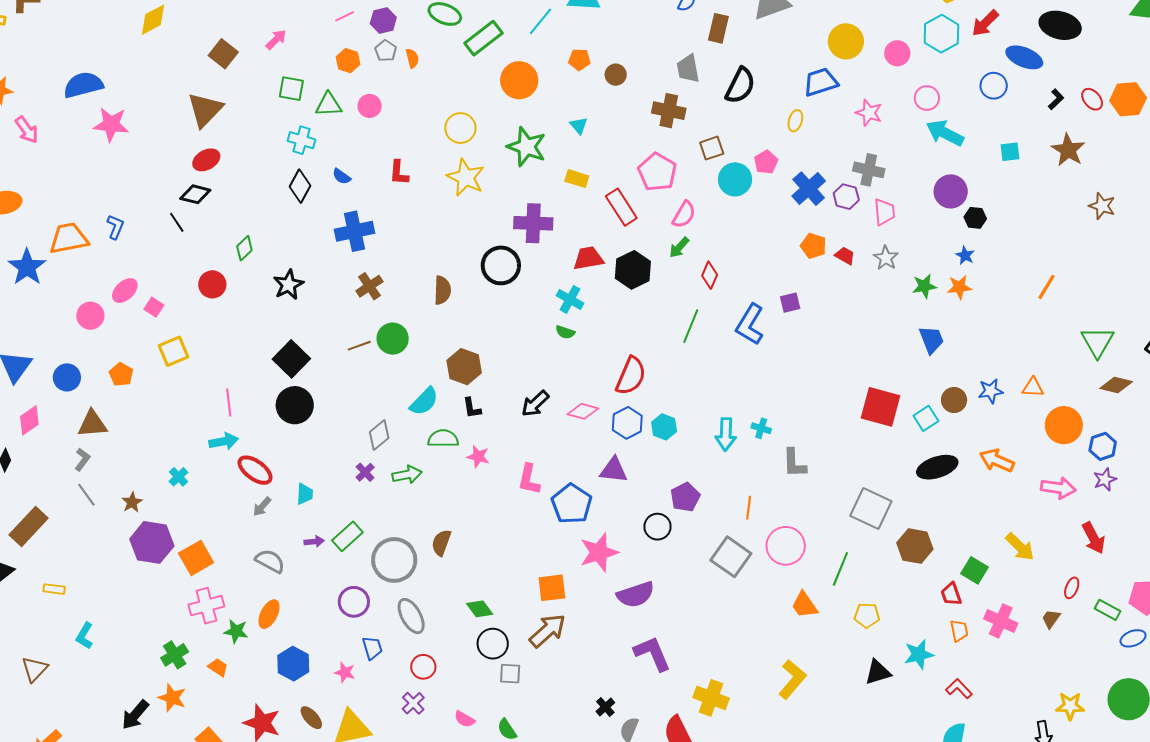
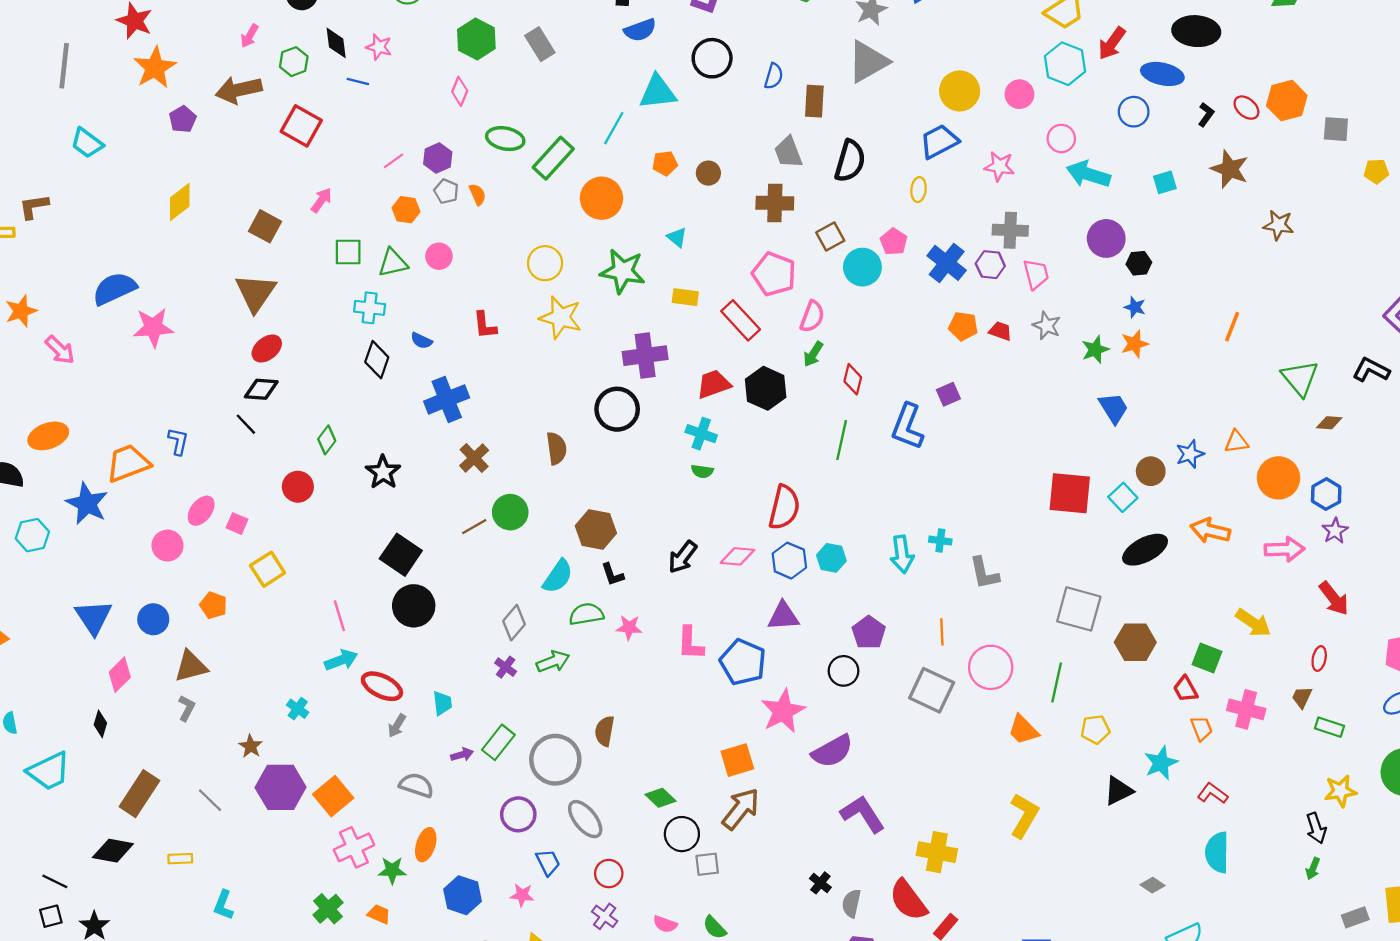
brown diamond: (1116, 385) -> (1329, 423), size x0.7
gray line: (86, 495) -> (210, 800), moved
green rectangle: (1108, 610) -> (1329, 727), moved

